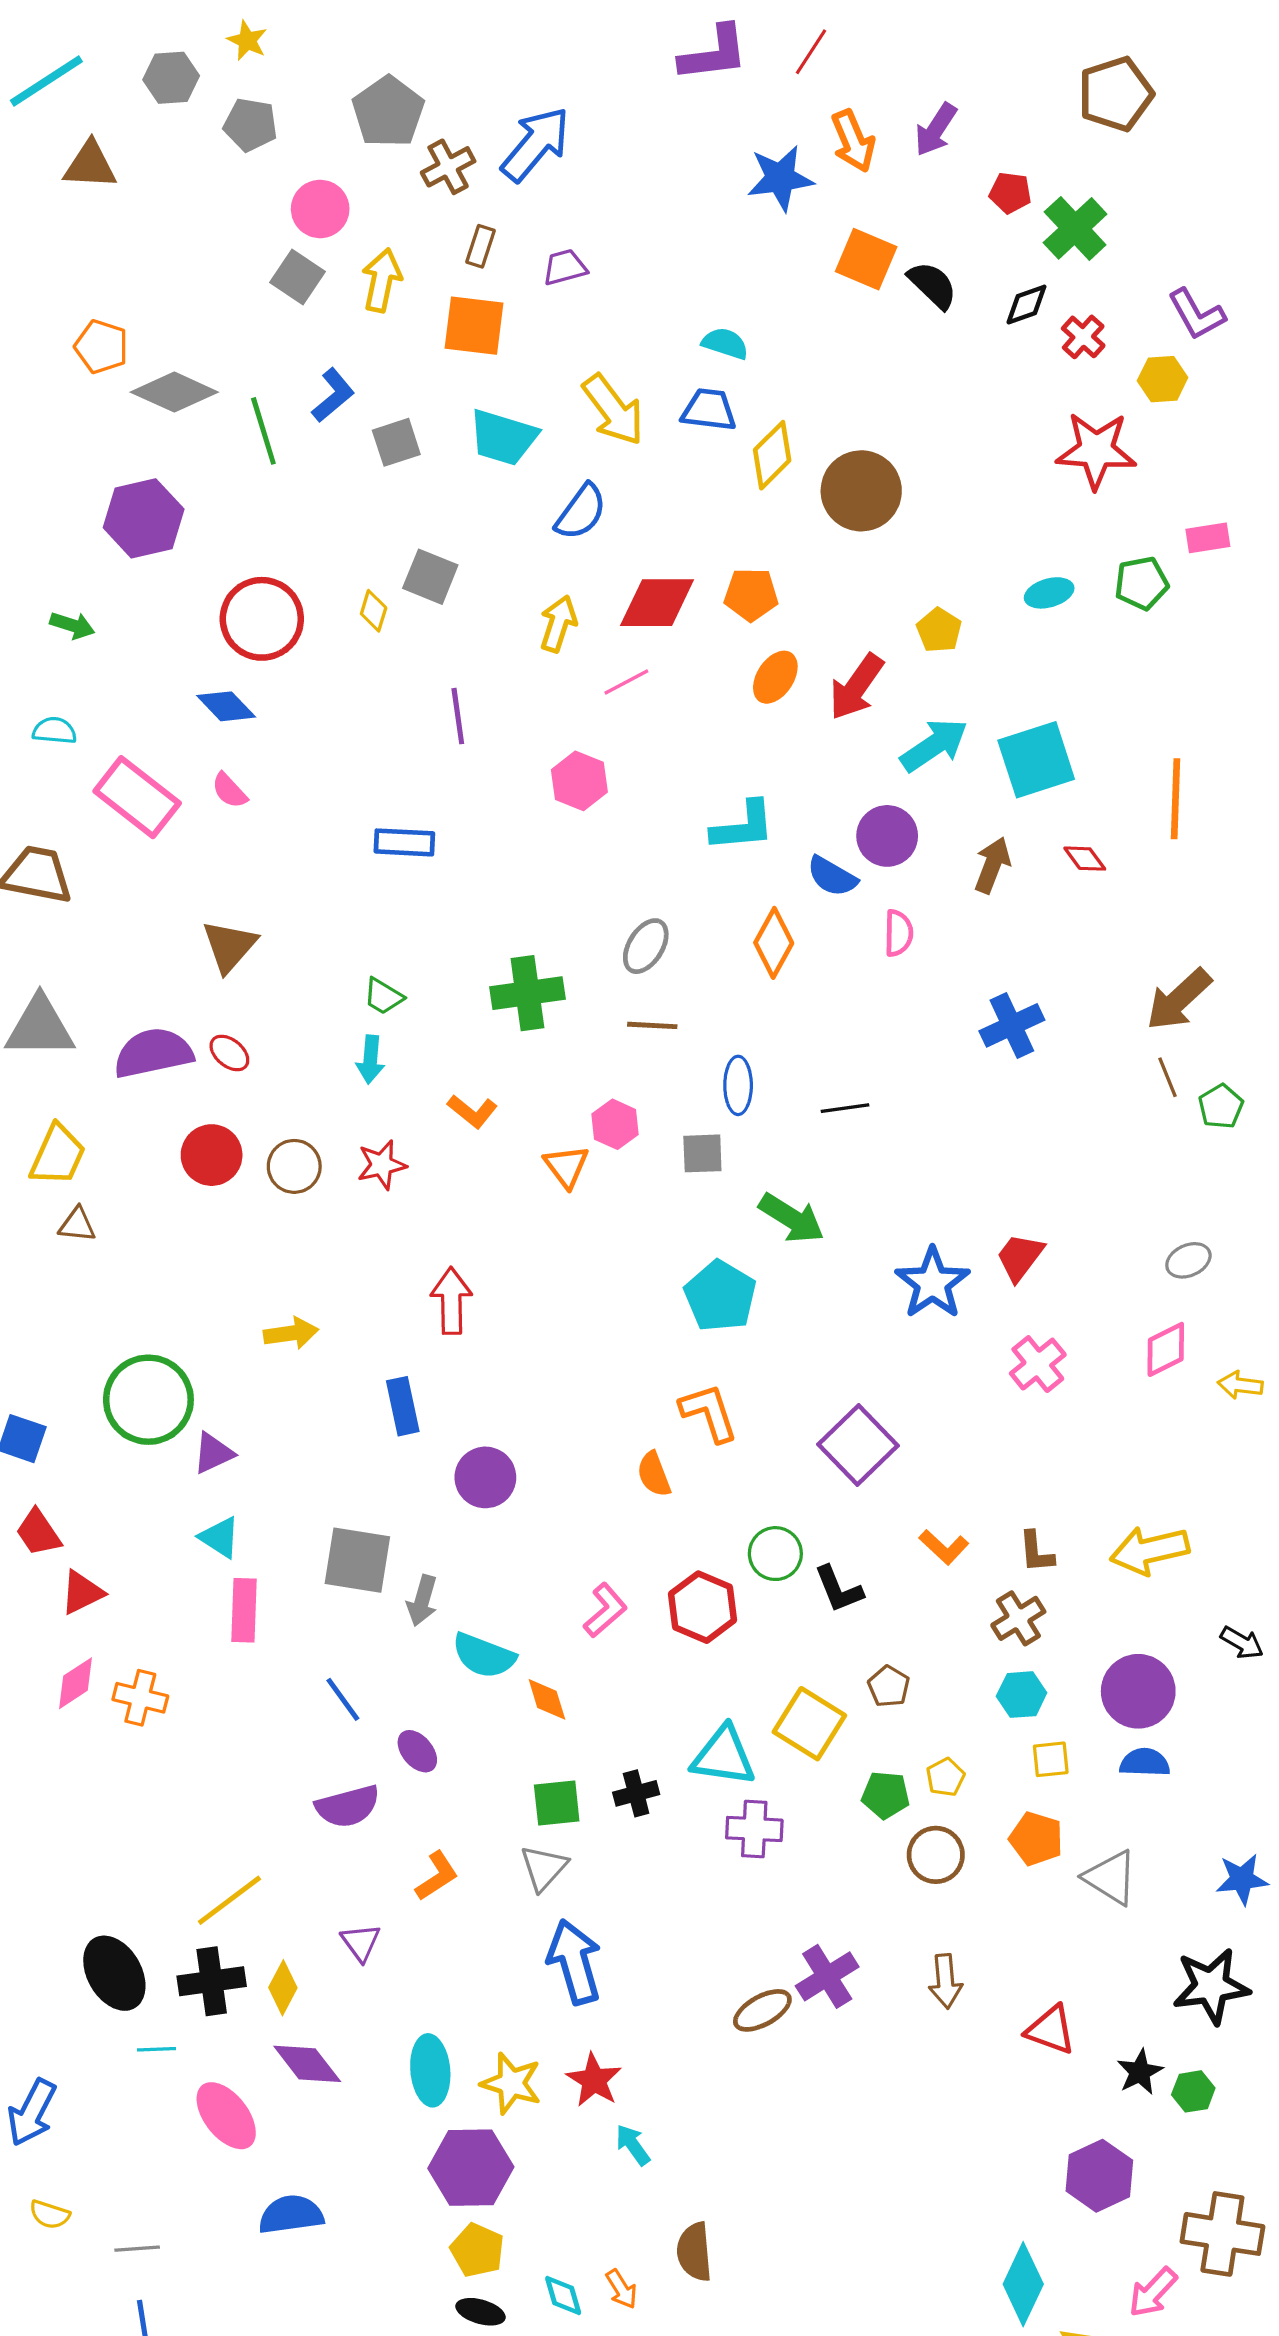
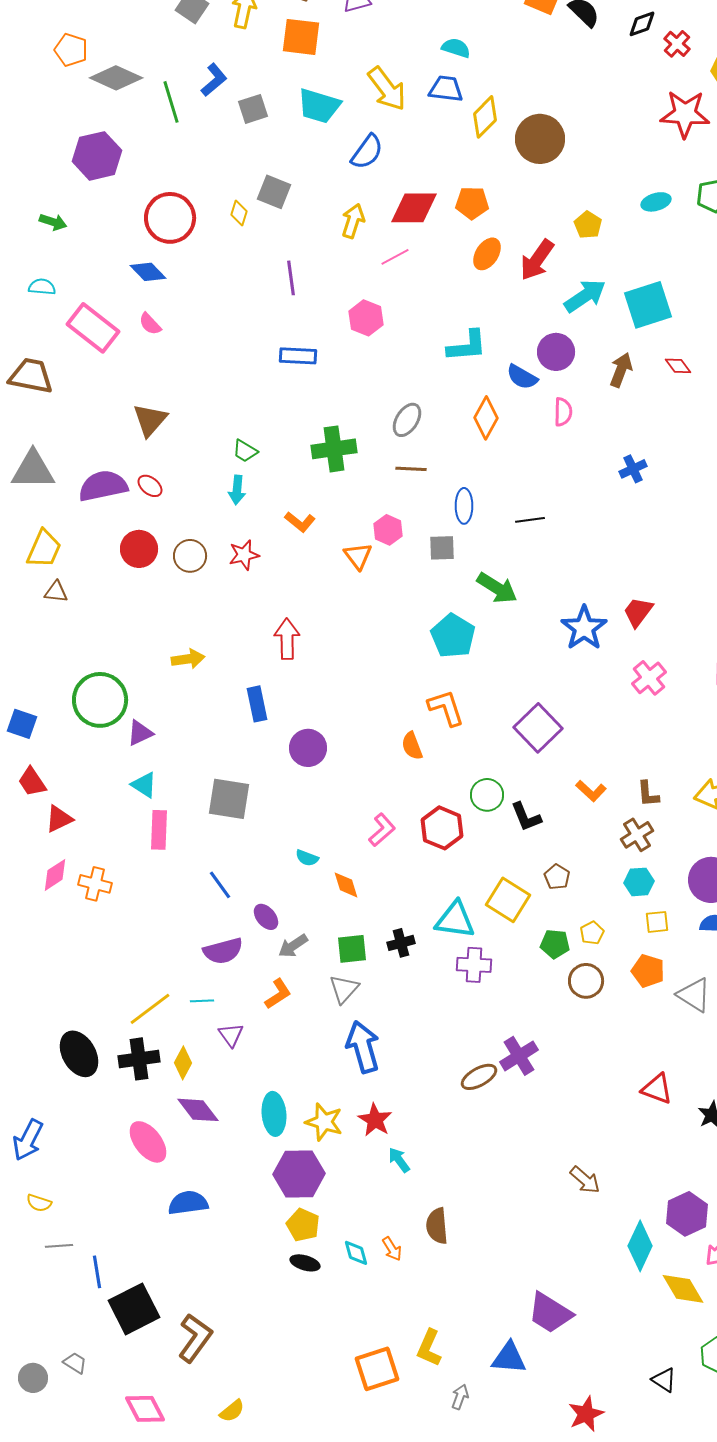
blue rectangle: (404, 842) -> (298, 356), moved
blue cross: (1012, 1025) -> (633, 469), size x0.7
gray arrow: (422, 1601) -> (293, 946), moved, turned 40
cyan semicircle: (484, 1656) -> (307, 858), size x0.6
brown arrow: (945, 1981) -> (585, 1180), moved, turned -44
cyan line: (157, 2049) -> (202, 1001), moved
purple hexagon: (1099, 2176) -> (687, 1214), moved
gray line: (137, 2249) -> (59, 1246), moved

